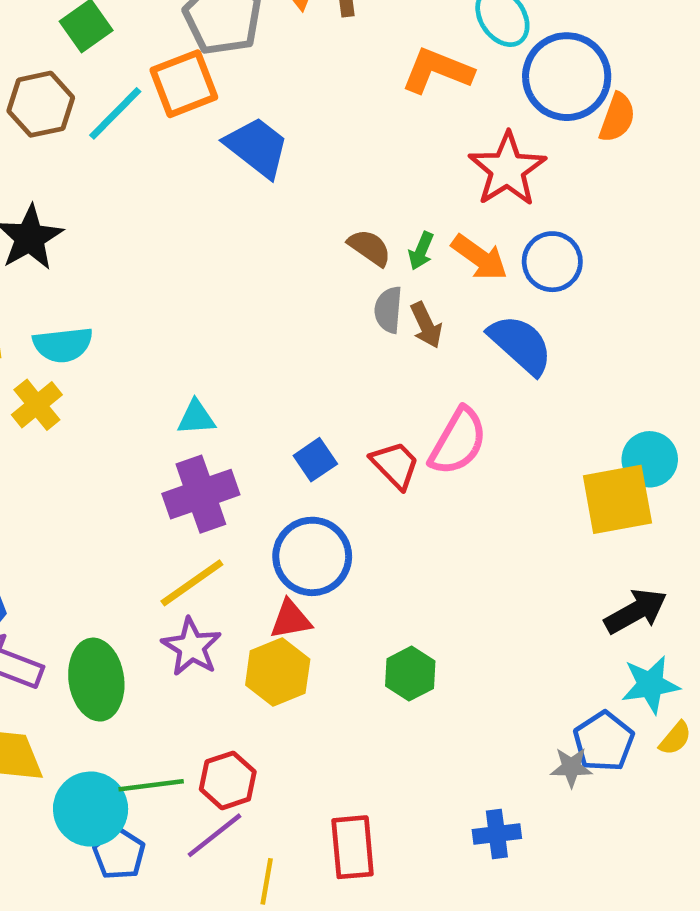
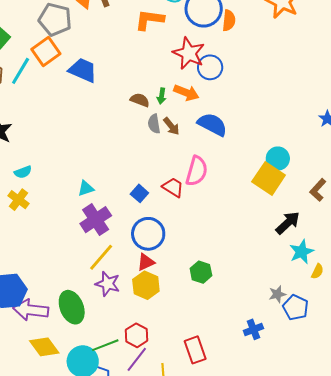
blue circle: (552, 262) -> (210, 67), moved
cyan semicircle: (63, 345) -> (23, 172), size x0.7
yellow square: (617, 499) -> (269, 178), turned -32
blue pentagon: (604, 741) -> (296, 307), moved

